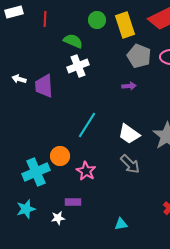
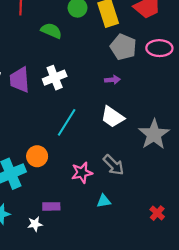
white cross: (78, 66) -> (55, 78), moved
white trapezoid: (129, 134) -> (112, 117), moved
pink star: (86, 171) -> (82, 173), moved, turned 30
cyan triangle: (121, 224) -> (104, 201), moved

